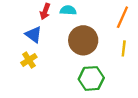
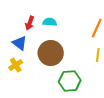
brown circle: (83, 40) -> (51, 53), moved

